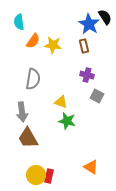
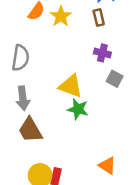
yellow star: (53, 45) -> (61, 16), turned 30
gray semicircle: (33, 79) -> (20, 58), moved
yellow triangle: (61, 102) -> (71, 86), size x1.5

